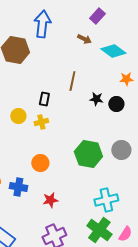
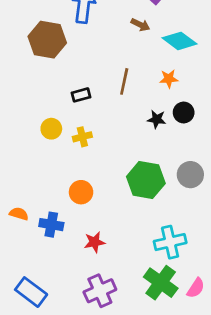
orange star: (126, 79) -> (169, 79), moved
black rectangle: (44, 99) -> (81, 95), moved, turned 64
black star: (96, 99) -> (157, 119), moved

